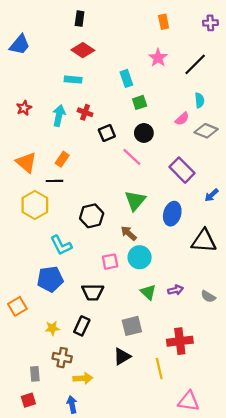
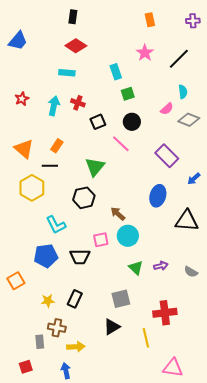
green triangle: (135, 201) -> (95, 167), moved
black trapezoid: (93, 292) -> (80, 257), moved
gray rectangle: (35, 374) -> (40, 342), moved

